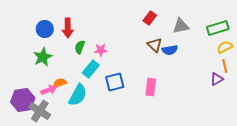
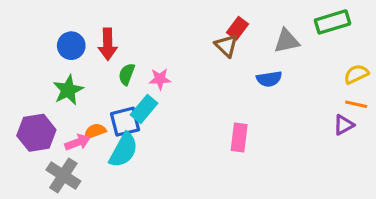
green rectangle: (218, 28) -> (332, 22), moved
brown triangle: (155, 45) -> (226, 46), moved
orange line: (225, 66) -> (356, 104), turned -64
blue square: (115, 82) -> (125, 122), moved
purple hexagon: (23, 100) -> (36, 133), moved

